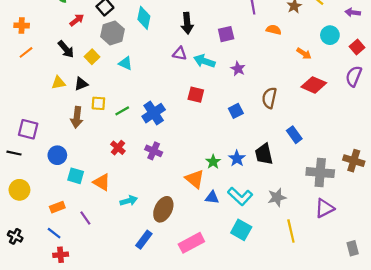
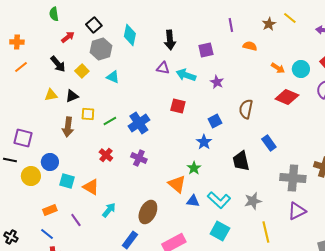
cyan circle: (330, 35) -> (301, 69), moved
blue star: (237, 158) -> (204, 142), moved
yellow circle: (19, 190) -> (31, 176), moved
cyan arrow: (129, 201) -> (109, 210), moved, turned -35

